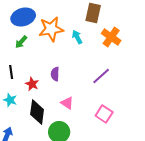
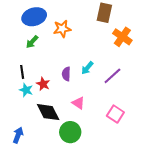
orange star: (51, 29) -> (62, 29), size x0.7
cyan arrow: (77, 37) -> (87, 68), moved, turned -112
cyan star: (10, 100) -> (26, 90), moved
black diamond: (37, 112) -> (48, 112), turned -35

